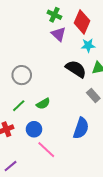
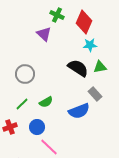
purple triangle: (59, 34) -> (44, 34), moved
blue semicircle: (81, 128) -> (79, 111), moved, turned 50

